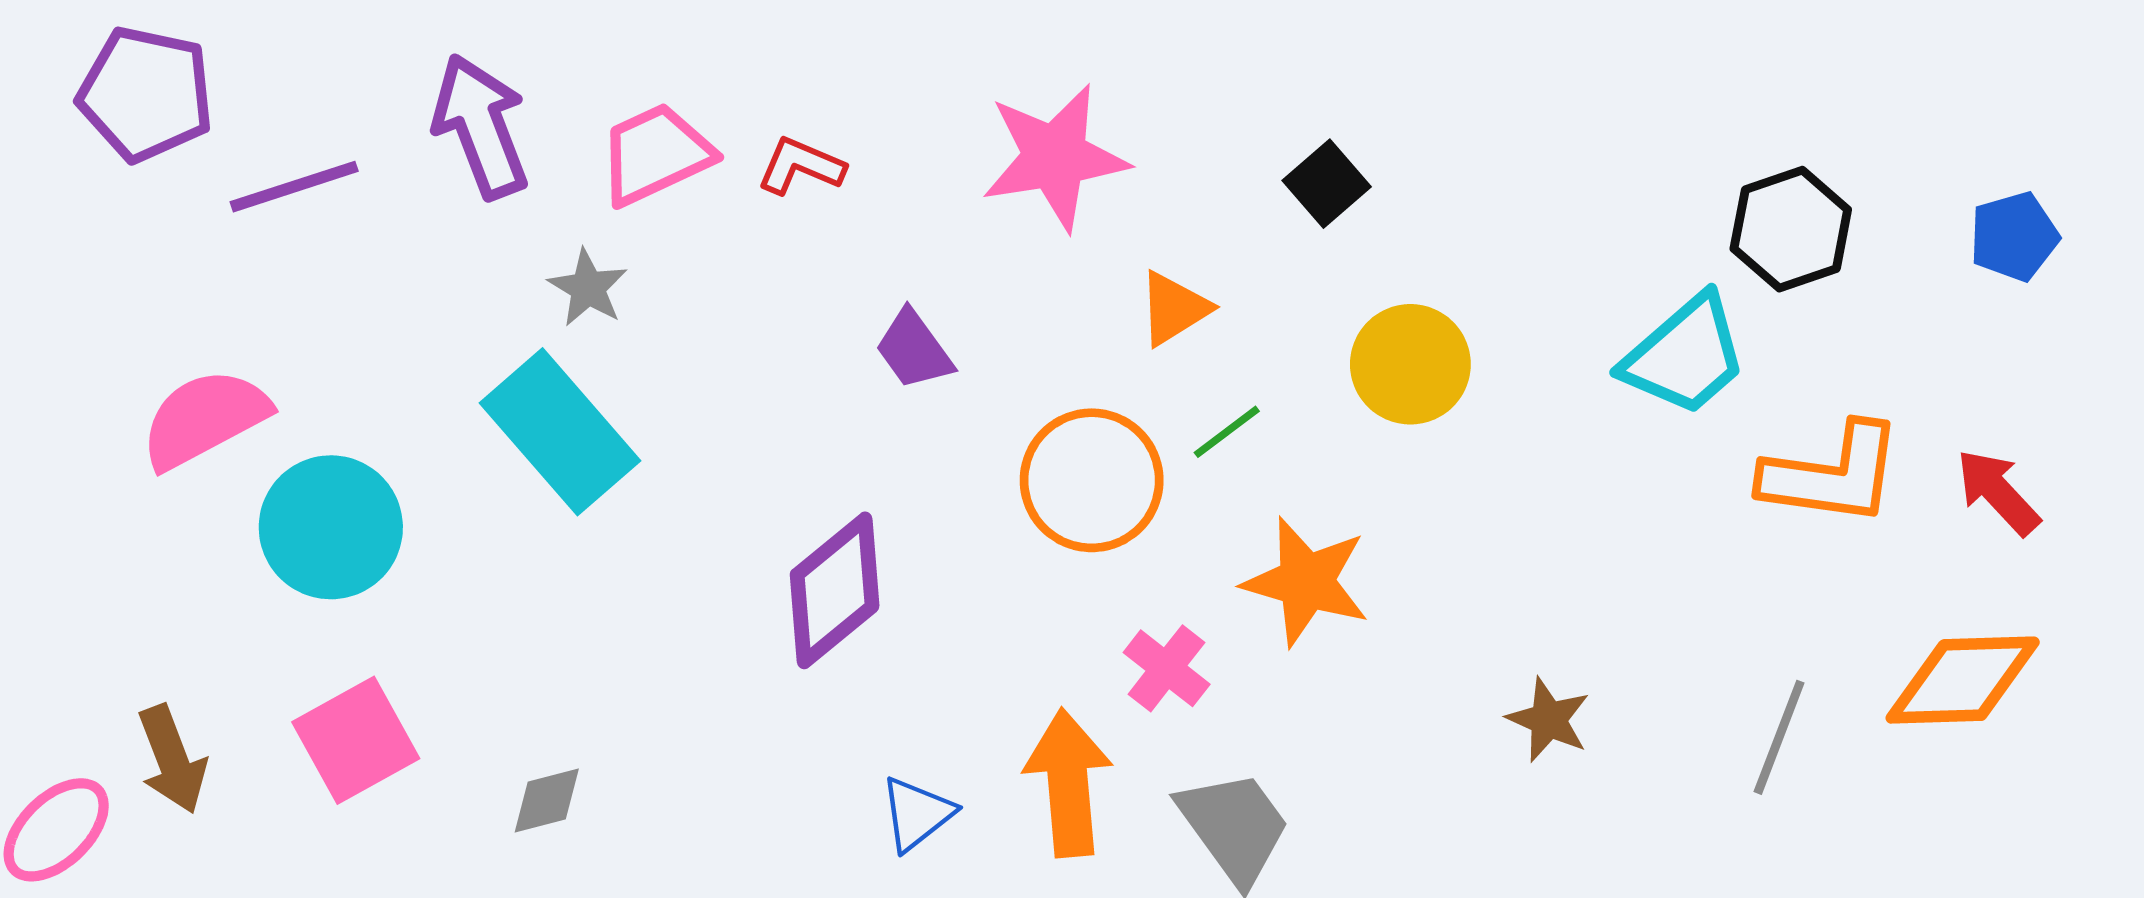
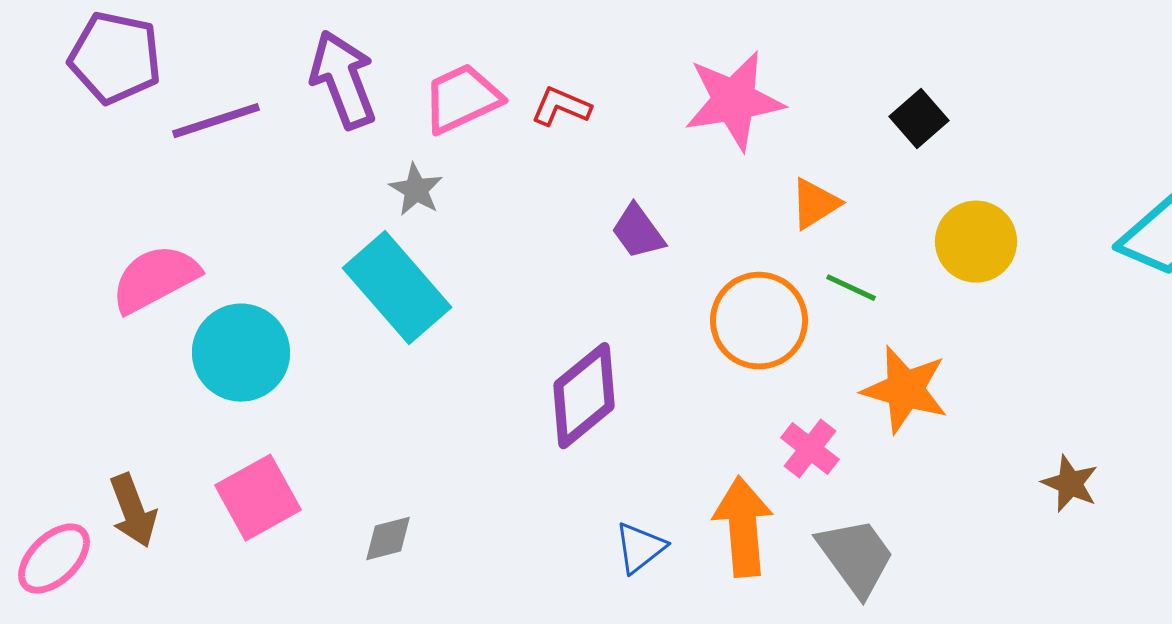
green line: (1227, 432) -> (851, 288), turned 62

